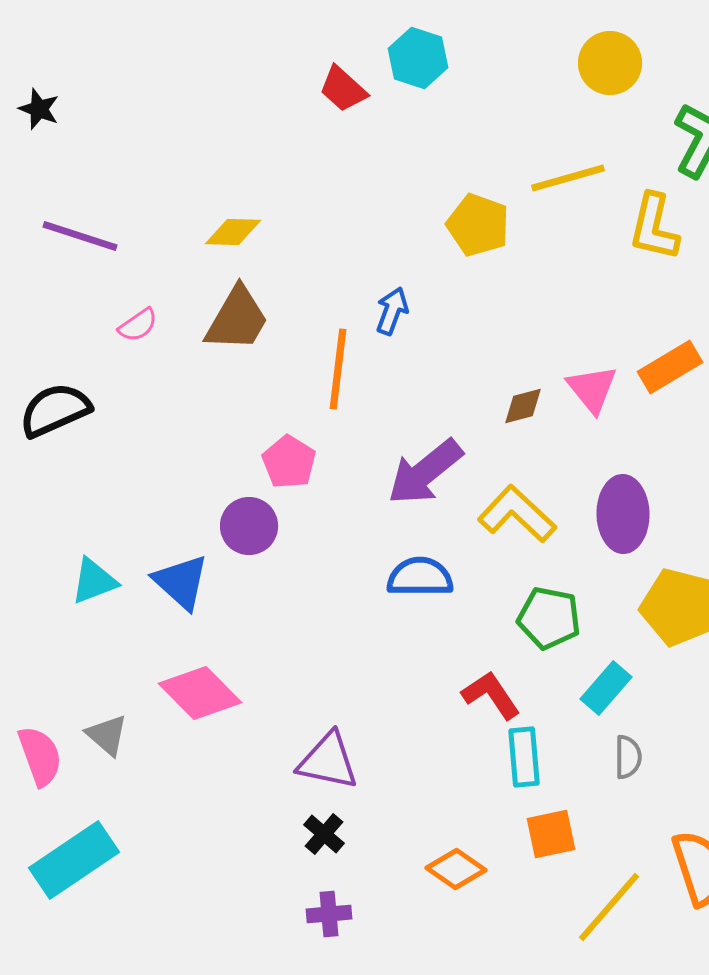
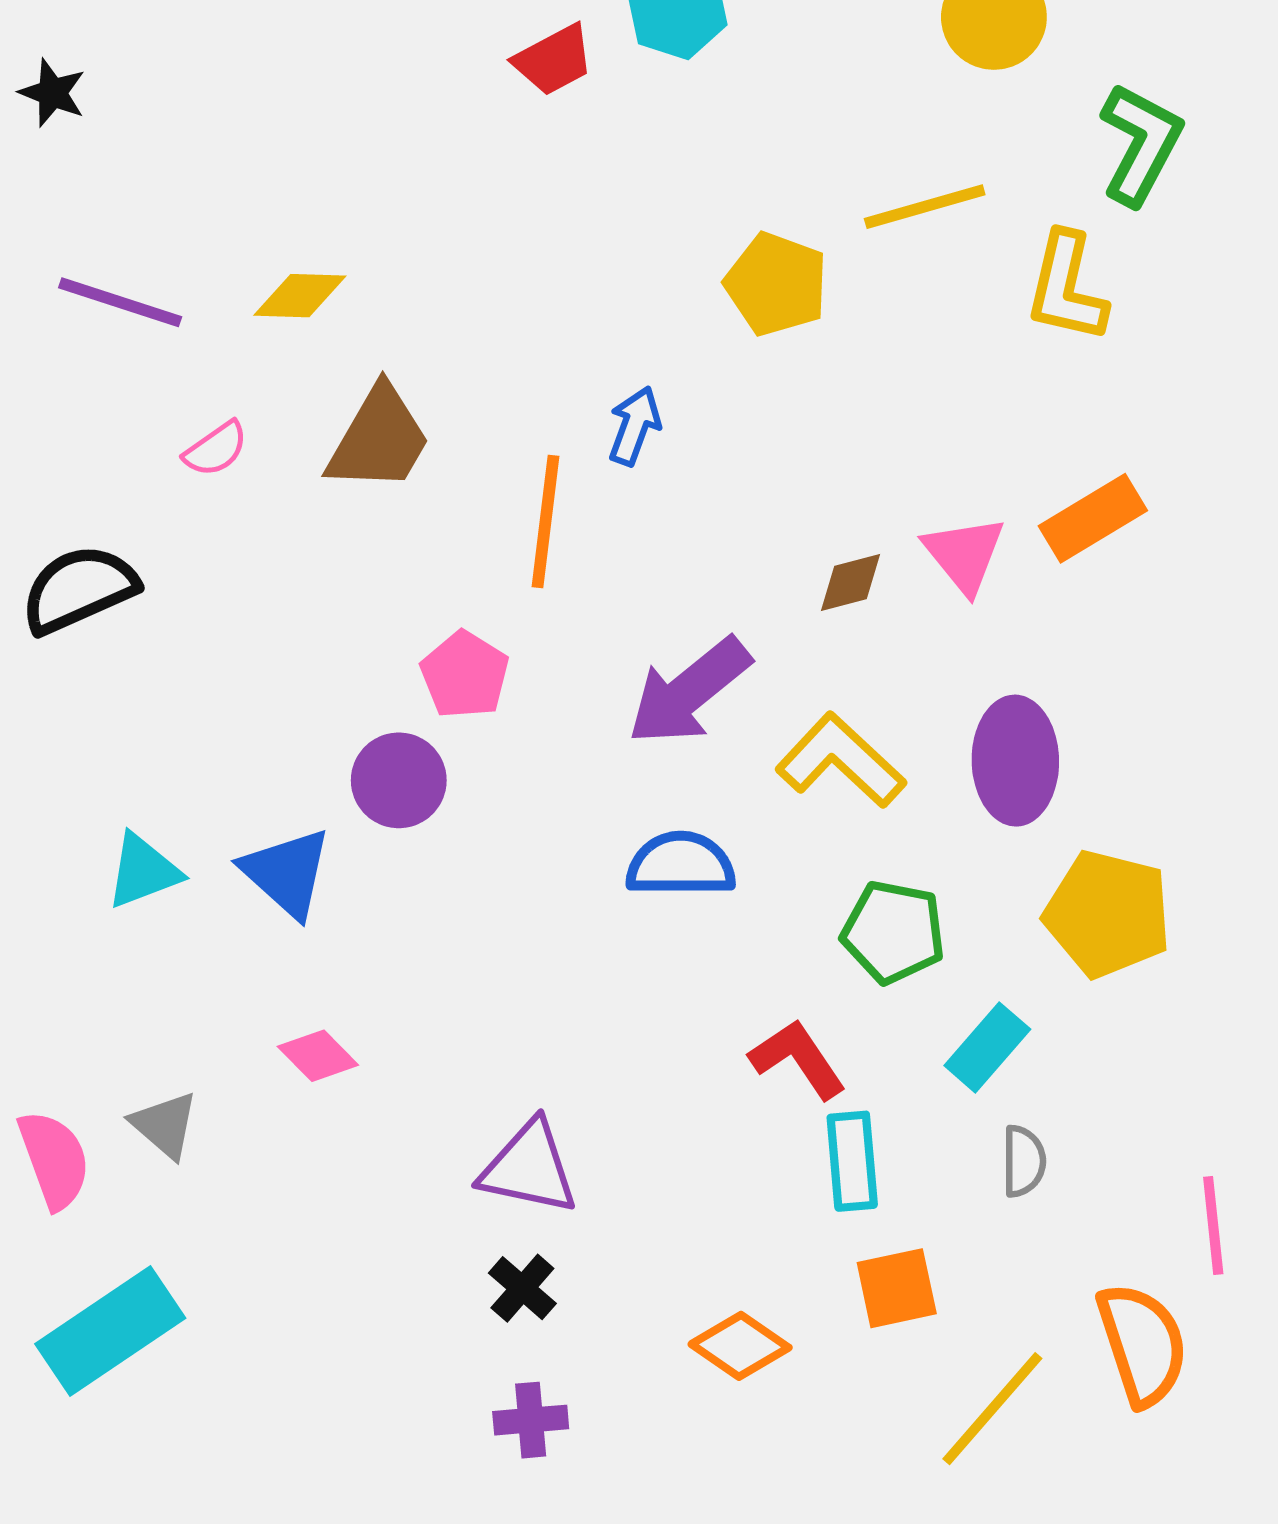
red trapezoid: (343, 89) -> (554, 60), turned -70
yellow diamond: (233, 232) -> (300, 296), moved
pink diamond: (200, 693) -> (318, 1056), size x0.6

